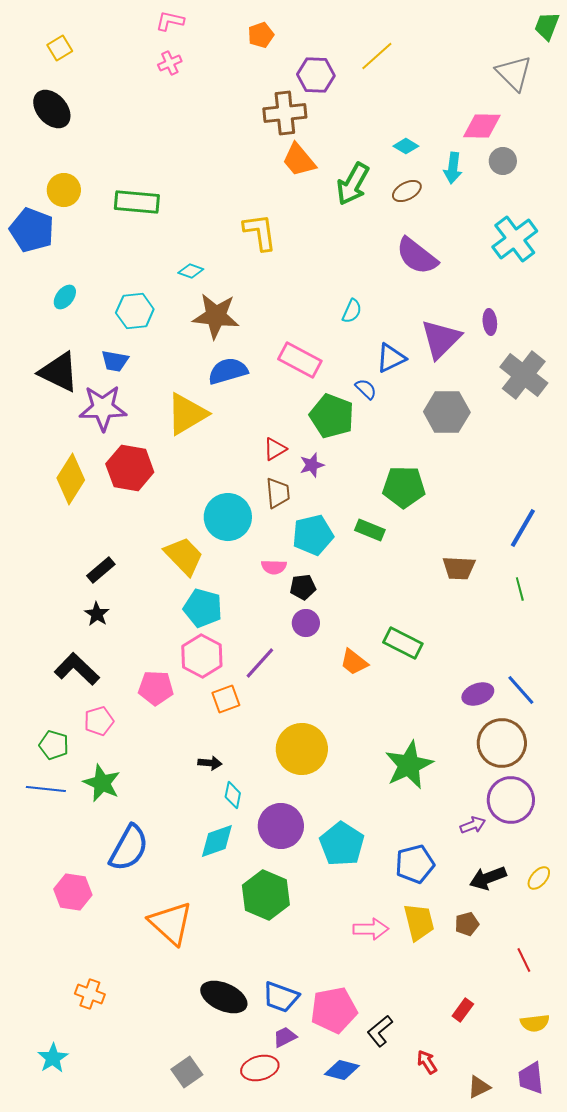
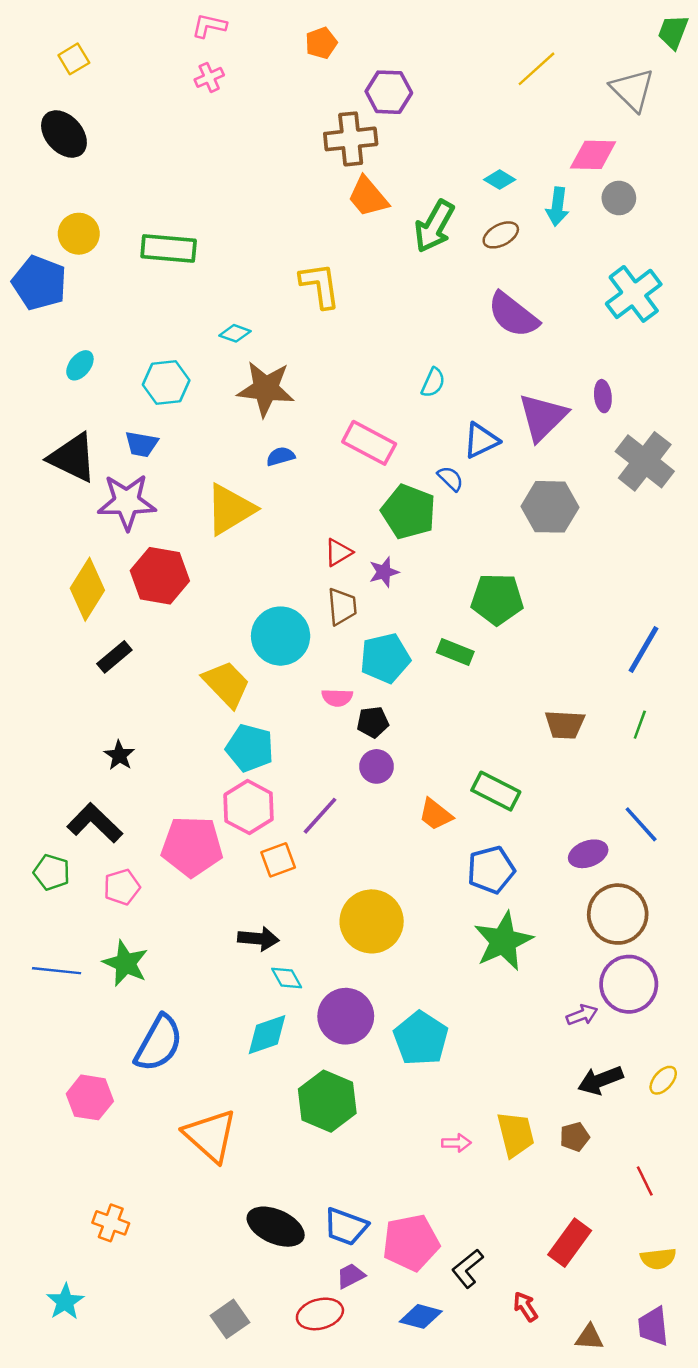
yellow line: (377, 56) -> (536, 69), moved
blue semicircle: (228, 371) -> (281, 456), size x0.6
brown trapezoid: (459, 568) -> (565, 725), moved
black rectangle: (101, 570) -> (114, 657), moved
green line: (520, 589) -> (640, 725), turned 35
pink pentagon: (156, 688) -> (192, 846), size x1.4
blue line: (521, 690) -> (641, 824), moved
green pentagon: (54, 745) -> (52, 872), moved
black arrow: (210, 763) -> (258, 939), size x1.4
cyan diamond: (233, 795) -> (287, 978), turned -40
blue pentagon: (415, 864) -> (491, 870), moved
pink arrow: (371, 929) -> (456, 1143), size x0.7
red rectangle: (463, 1010) -> (570, 1243), size x1.6
brown triangle: (479, 1087) -> (589, 1337), turned 30

